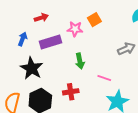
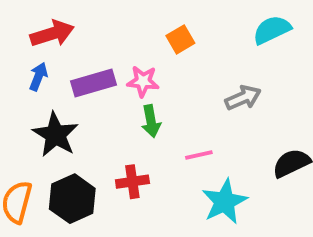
red arrow: (41, 18) -> (52, 34), moved, size x1.5
pink star: (75, 29) -> (143, 81), moved
pink line: (104, 78) -> (199, 155), turned -32

